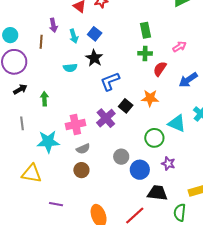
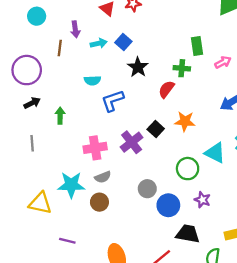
green rectangle: (146, 30) -> (197, 46), moved
cyan circle: (10, 35) -> (37, 16), moved
cyan arrow: (74, 36) -> (99, 43), turned -88
black star: (94, 58) -> (138, 67), moved
red semicircle: (160, 69) -> (166, 89), moved
blue L-shape: (110, 81) -> (113, 101), moved
cyan star: (48, 142) -> (71, 185), moved

